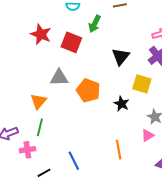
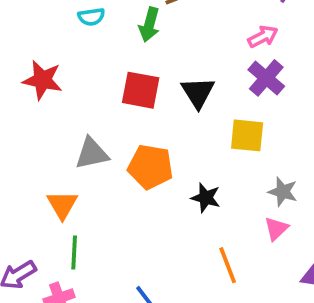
green arrow: (95, 24) -> (149, 25), moved
red square: (71, 42) -> (141, 90), moved
black star: (122, 104) -> (206, 198), moved

